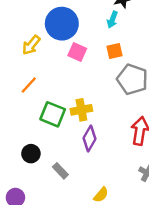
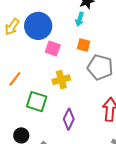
yellow arrow: (31, 45) -> (12, 27), moved
orange square: (115, 51) -> (84, 45), turned 32
yellow cross: (81, 110) -> (61, 80), moved

